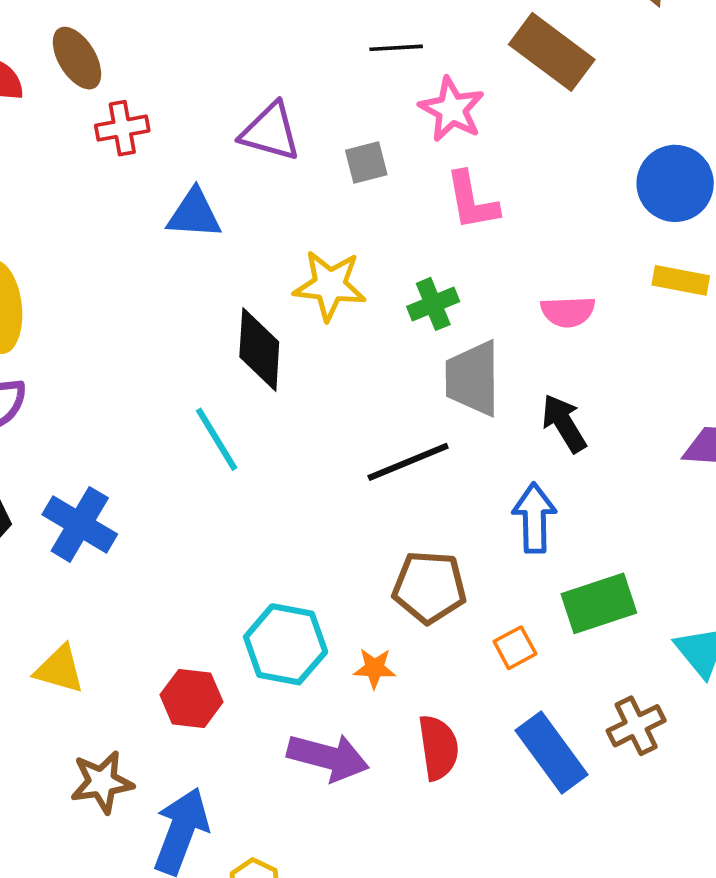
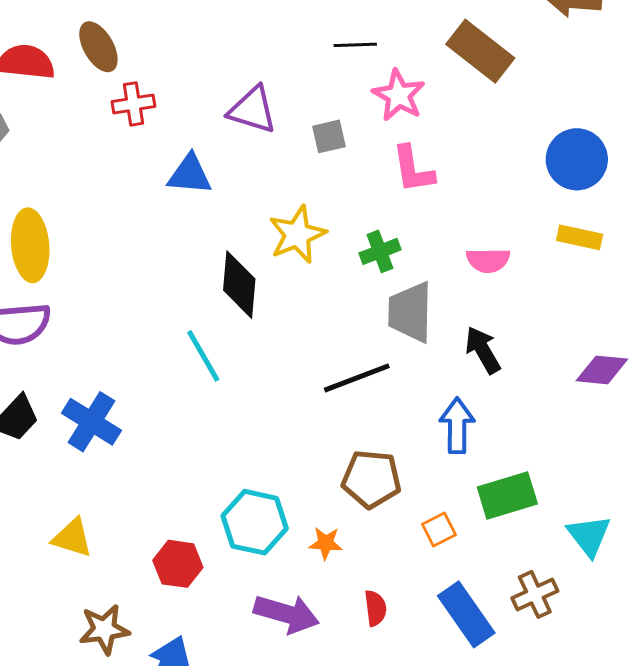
yellow star: (330, 285) -> (297, 234), turned -30
red semicircle: (438, 748) -> (375, 608), size x0.7

